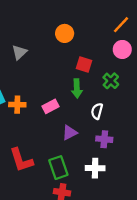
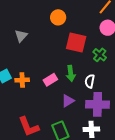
red square: (84, 64) -> (76, 42), size x1.5
green arrow: (77, 88) -> (71, 73), moved
purple cross: (104, 139) -> (98, 104), size x1.6

